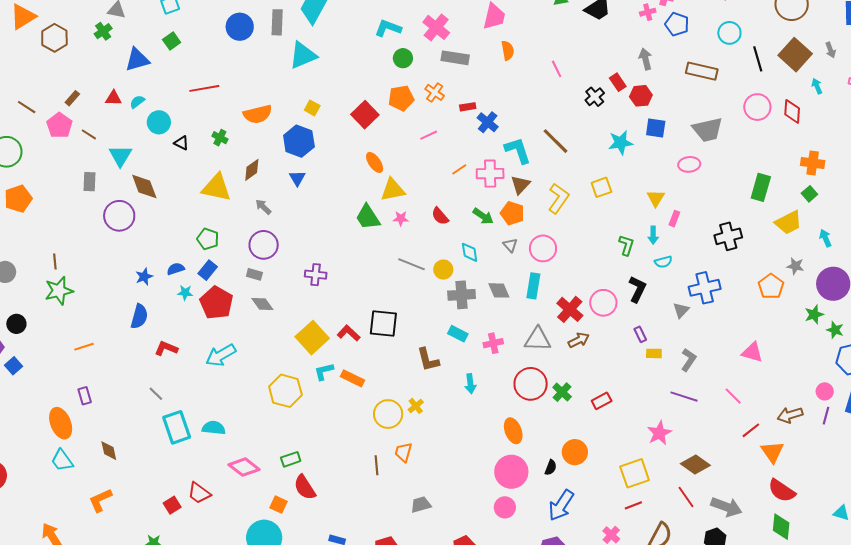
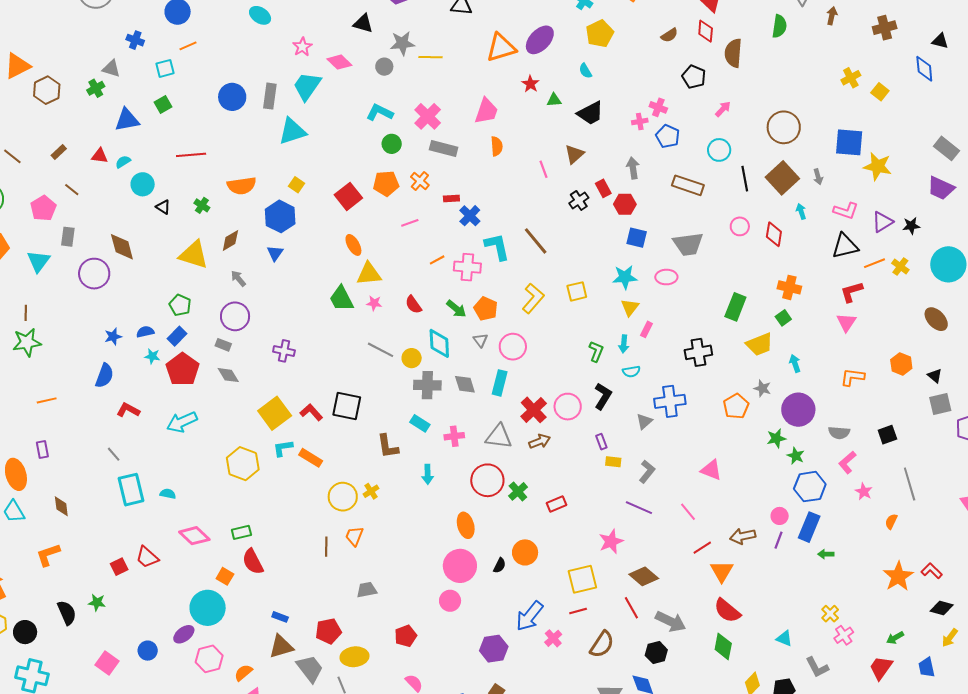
pink circle: (757, 107) -> (740, 226), size x0.7
pink pentagon: (59, 125) -> (43, 208), moved
cyan star: (621, 143) -> (625, 277), moved
cyan triangle: (120, 156) -> (38, 261), moved
brown triangle: (520, 185) -> (574, 154), moved
cyan diamond: (470, 252) -> (439, 343), size x1.4
cyan semicircle: (214, 428) -> (168, 494), size x0.7
blue arrow: (561, 505) -> (530, 616), moved

